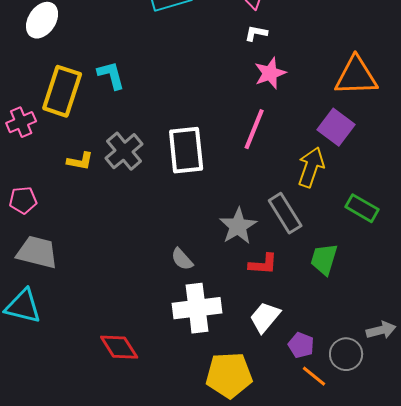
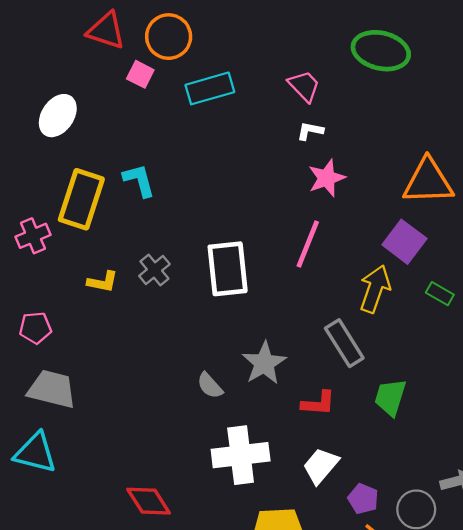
gray cross: (124, 151) -> (154, 270), size x0.7
green rectangle: (362, 208) -> (440, 294), moved, size x0.7
gray star: (238, 226) -> (264, 363), moved
gray semicircle: (182, 259) -> (210, 386), moved

